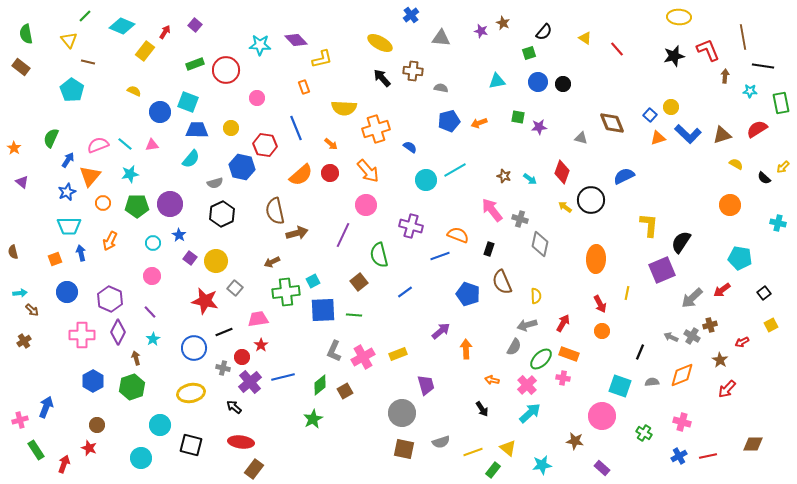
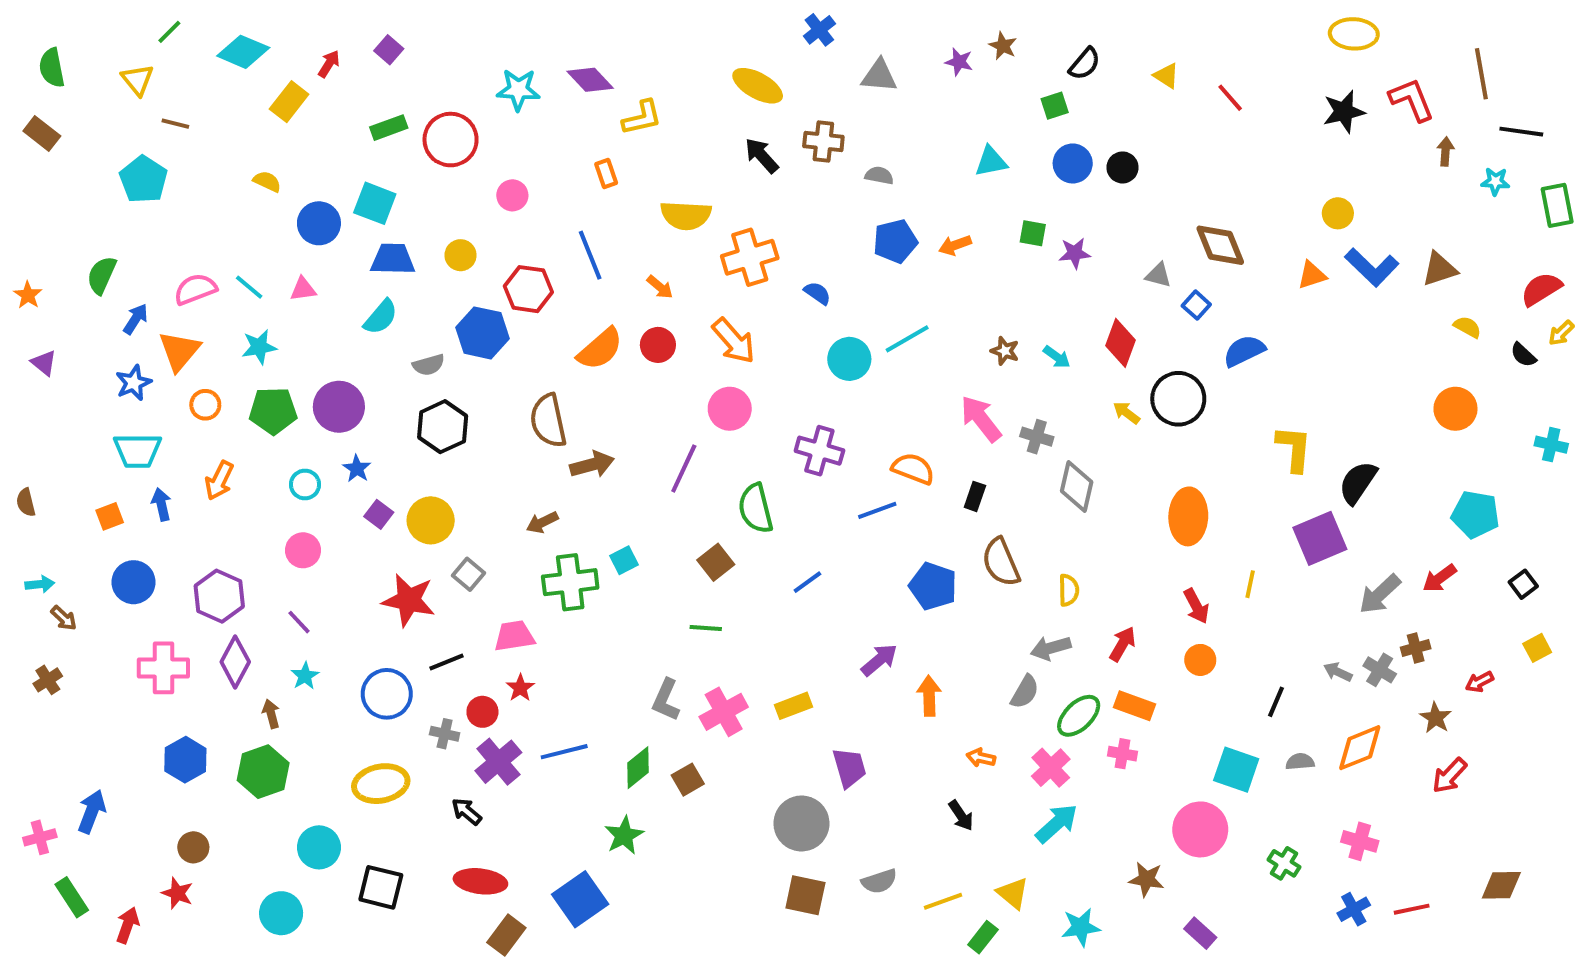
blue square: (650, 115) -> (1196, 305), moved
red semicircle: (757, 129) -> (1541, 289), moved
blue square: (323, 310) -> (580, 899), moved, turned -32

